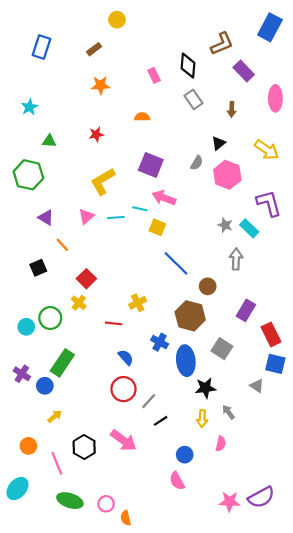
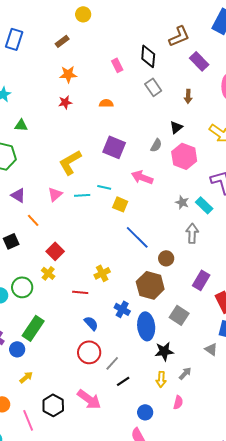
red star: (96, 134) -> (65, 102), moved
pink arrow: (164, 198) -> (142, 177), moved
gray arrow: (228, 412) -> (185, 373), turned 80

